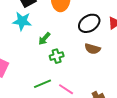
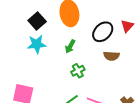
green arrow: (44, 39) -> (70, 46), moved

